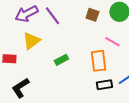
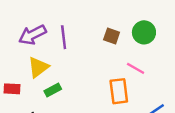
purple line: (52, 16) -> (64, 37), turned 30
green rectangle: (61, 60) -> (53, 90), moved

